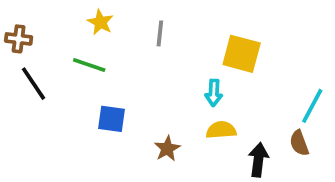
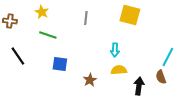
yellow star: (100, 22) -> (42, 12), moved
yellow square: (242, 54) -> (130, 15), moved
black line: (33, 84) -> (18, 56), moved

